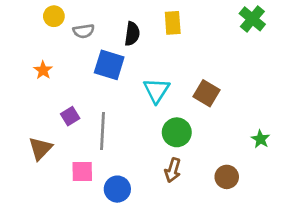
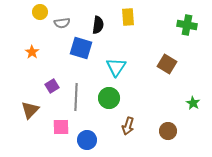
green cross: (252, 19) -> (187, 25), moved, turned -30
brown square: (206, 93) -> (167, 64), moved
green circle: (177, 132) -> (109, 98), moved

